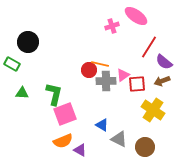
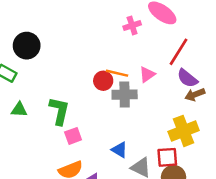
purple semicircle: (164, 62) -> (187, 78), moved
pink triangle: (123, 75) -> (147, 74), moved
red square: (137, 84) -> (167, 157), moved
yellow cross: (153, 110) -> (184, 131), turned 35
pink square: (65, 114) -> (73, 136), size x0.6

